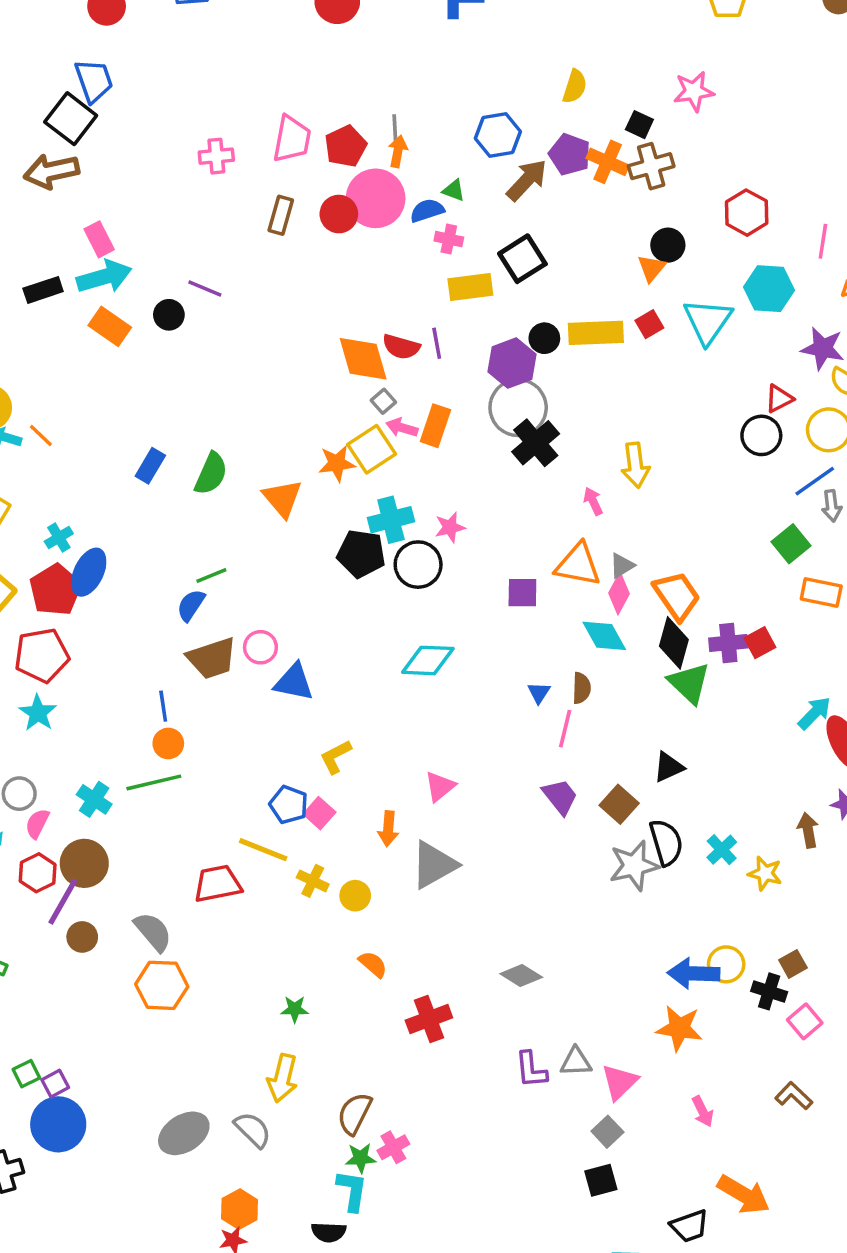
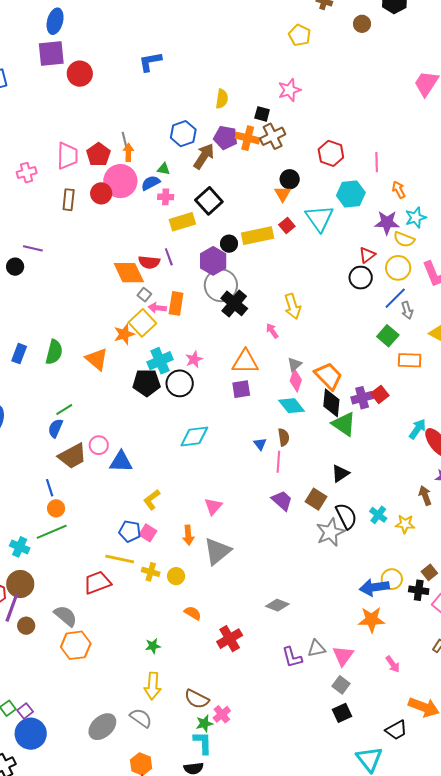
orange triangle: (578, 565) -> (245, 362), moved
brown semicircle: (355, 1114) -> (197, 699), turned -80

